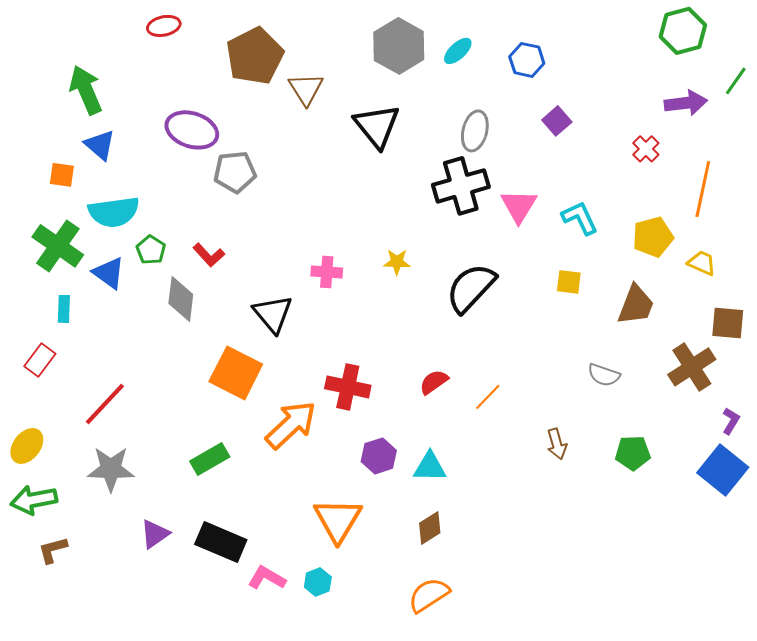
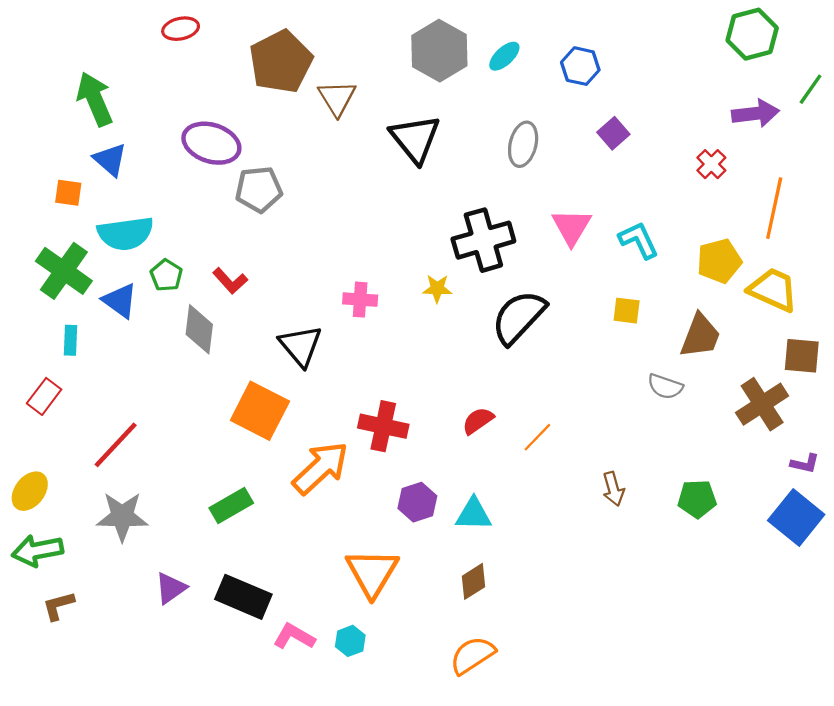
black cross: (461, 186) -> (483, 240), moved
yellow trapezoid: (702, 263) -> (773, 290), size x1.6
gray semicircle: (604, 375) -> (665, 387), moved
purple L-shape: (731, 421) -> (805, 464), turned 72

